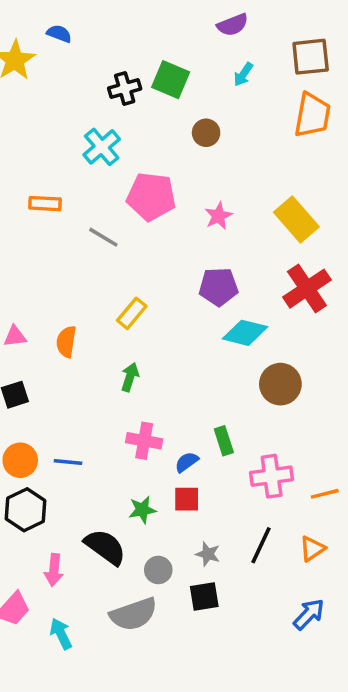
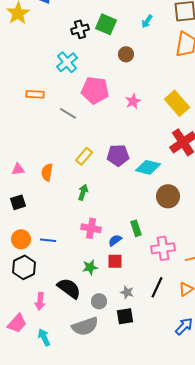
purple pentagon: (218, 287) -> (118, 155), moved

